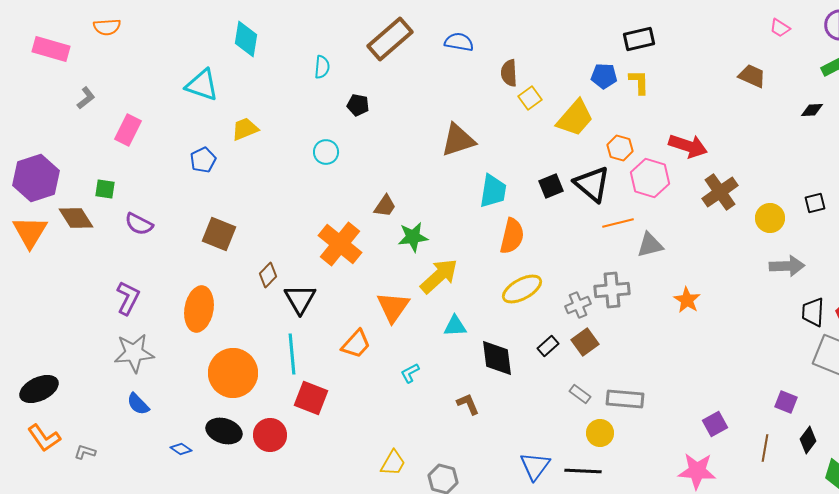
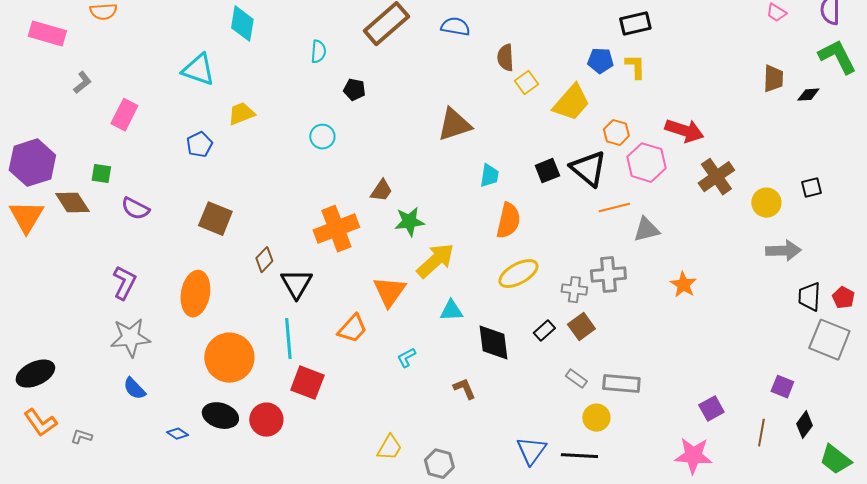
brown trapezoid: (752, 76) -> (773, 79), moved, turned 68
cyan trapezoid: (493, 191) -> (489, 176), size x0.7
orange cross: (340, 244) -> (336, 229), turned 30
gray cross: (578, 305) -> (574, 290), turned 30

